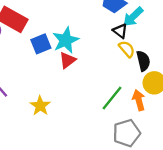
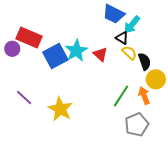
blue square: (41, 44) -> (55, 56), size x1.4
red triangle: (67, 60) -> (100, 54), moved, turned -35
yellow star: (40, 106) -> (60, 109), size x1.4

